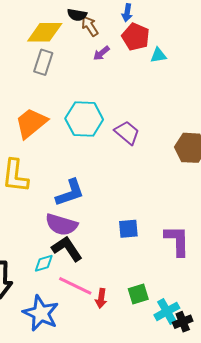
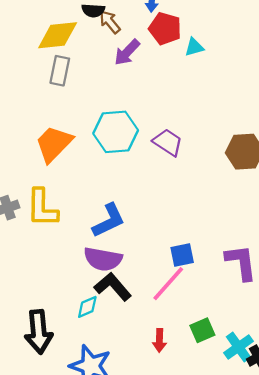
purple arrow: (101, 53) -> (127, 52), size x1.4
pink line: (75, 286) -> (168, 284), moved, turned -68

